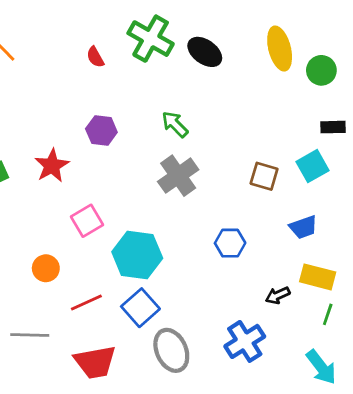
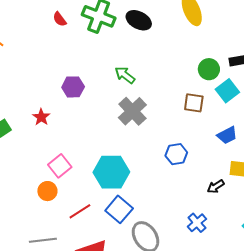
red semicircle: (95, 57) -> (60, 19), moved
green circle: (321, 70) -> (209, 69), moved
red star: (52, 166) -> (41, 117), size x0.7
pink square: (87, 221) -> (60, 166), moved
blue cross: (245, 341) -> (197, 223), size x0.7

